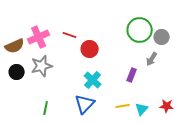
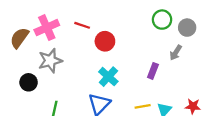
green circle: (140, 30) -> (162, 20), size x0.7
brown semicircle: (15, 46) -> (19, 38), turned 150
black circle: (17, 72) -> (29, 82), moved

